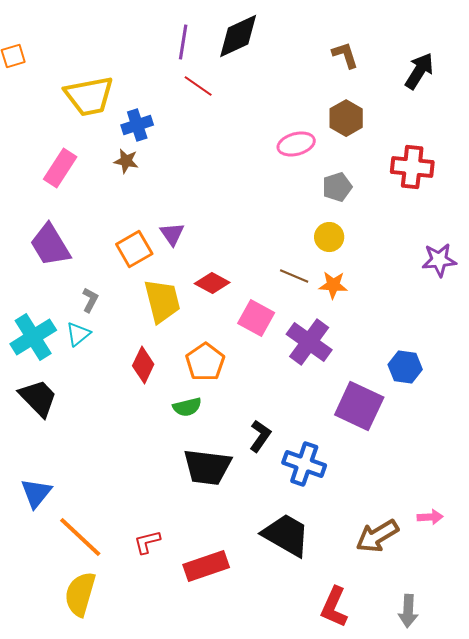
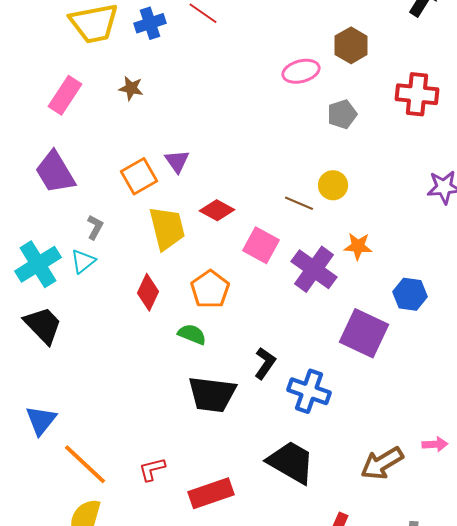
blue cross: (137, 125) -> (150, 23), moved
yellow circle: (329, 237) -> (333, 185), moved
orange star: (333, 285) -> (358, 246), moved
green semicircle: (187, 407) -> (192, 334), turned -144

